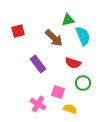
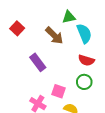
red square: (18, 31) -> (17, 28), turned -32
red semicircle: (73, 63) -> (86, 60), moved

